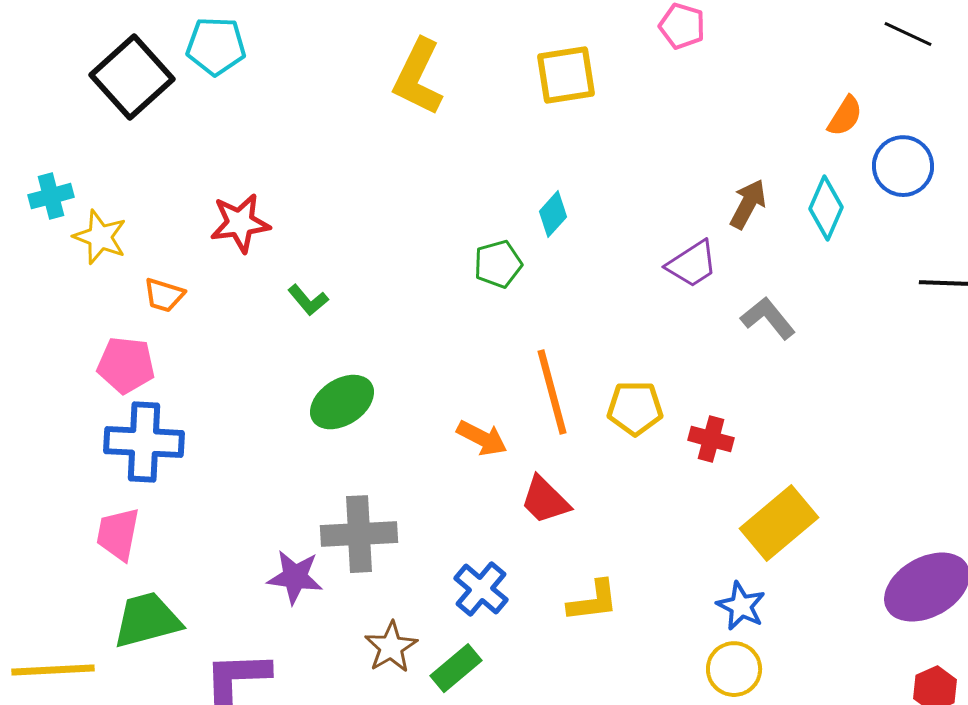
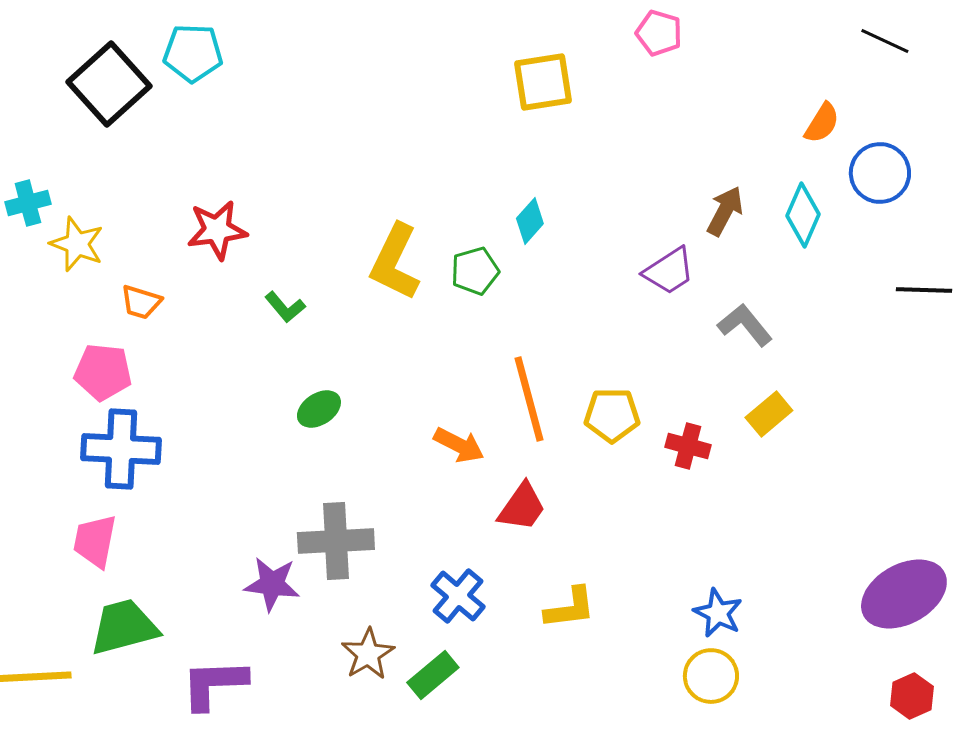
yellow L-shape: (418, 77) -> (395, 262), moved
green ellipse: (342, 402) -> (319, 409), size x0.7
red trapezoid: (545, 500) -> (522, 507), turned -100
yellow rectangle: (779, 523) -> (769, 414), moved, size x0.6

